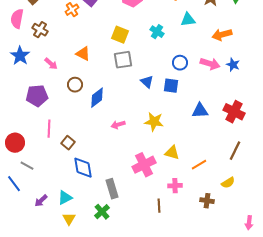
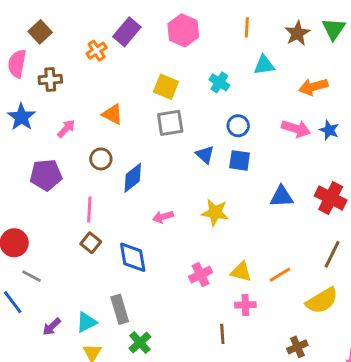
brown cross: (40, 30) -> (50, 79), turned -35
blue circle: (180, 63) -> (238, 126), moved
pink arrow: (51, 64) -> (66, 129), turned -88
pink line: (49, 129) -> (89, 210), moved
yellow triangle: (172, 153) -> (241, 272), moved
pink cross: (144, 165) -> (201, 275), size x0.7
blue diamond: (83, 168) -> (133, 257), moved
yellow semicircle: (228, 183) -> (322, 301), size x1.6
gray rectangle: (112, 189) -> (120, 309), moved
brown cross: (207, 201) -> (297, 347), moved, turned -32

